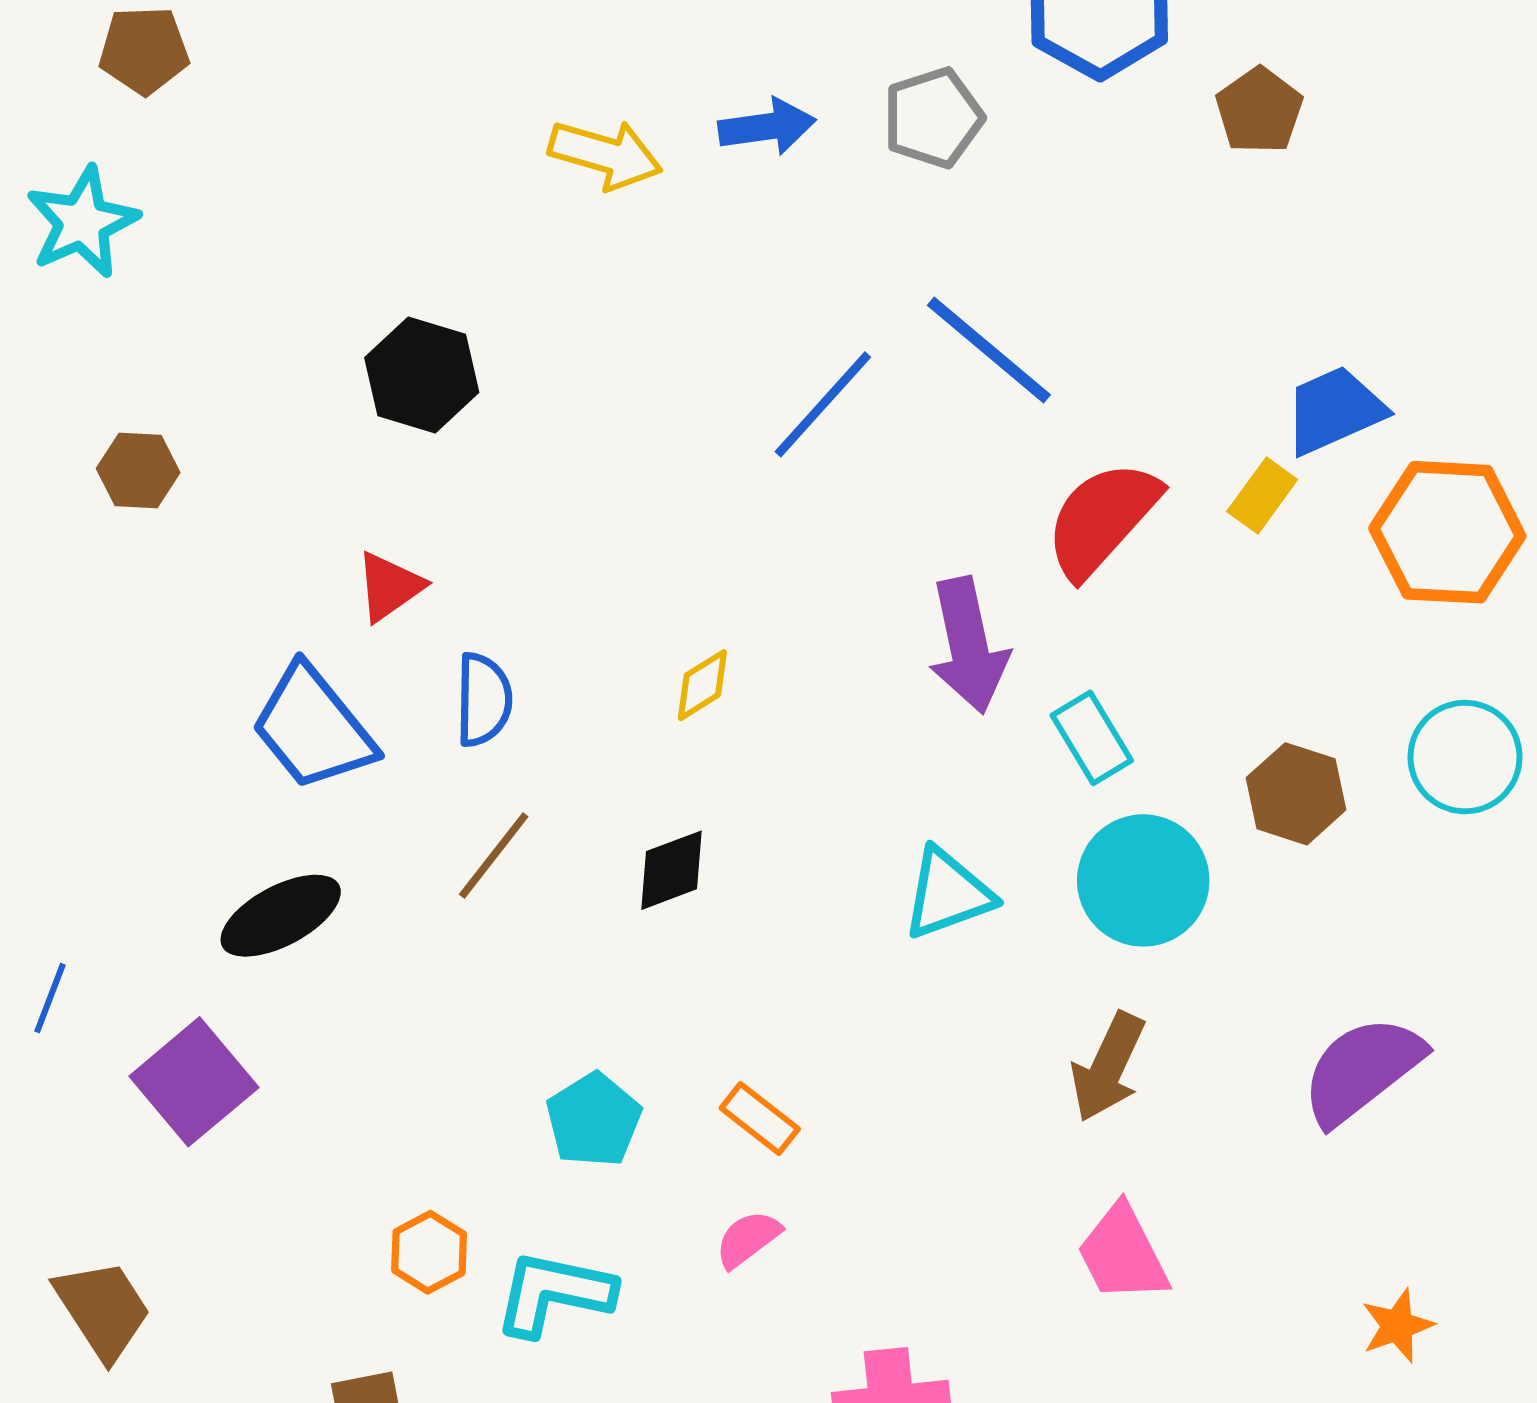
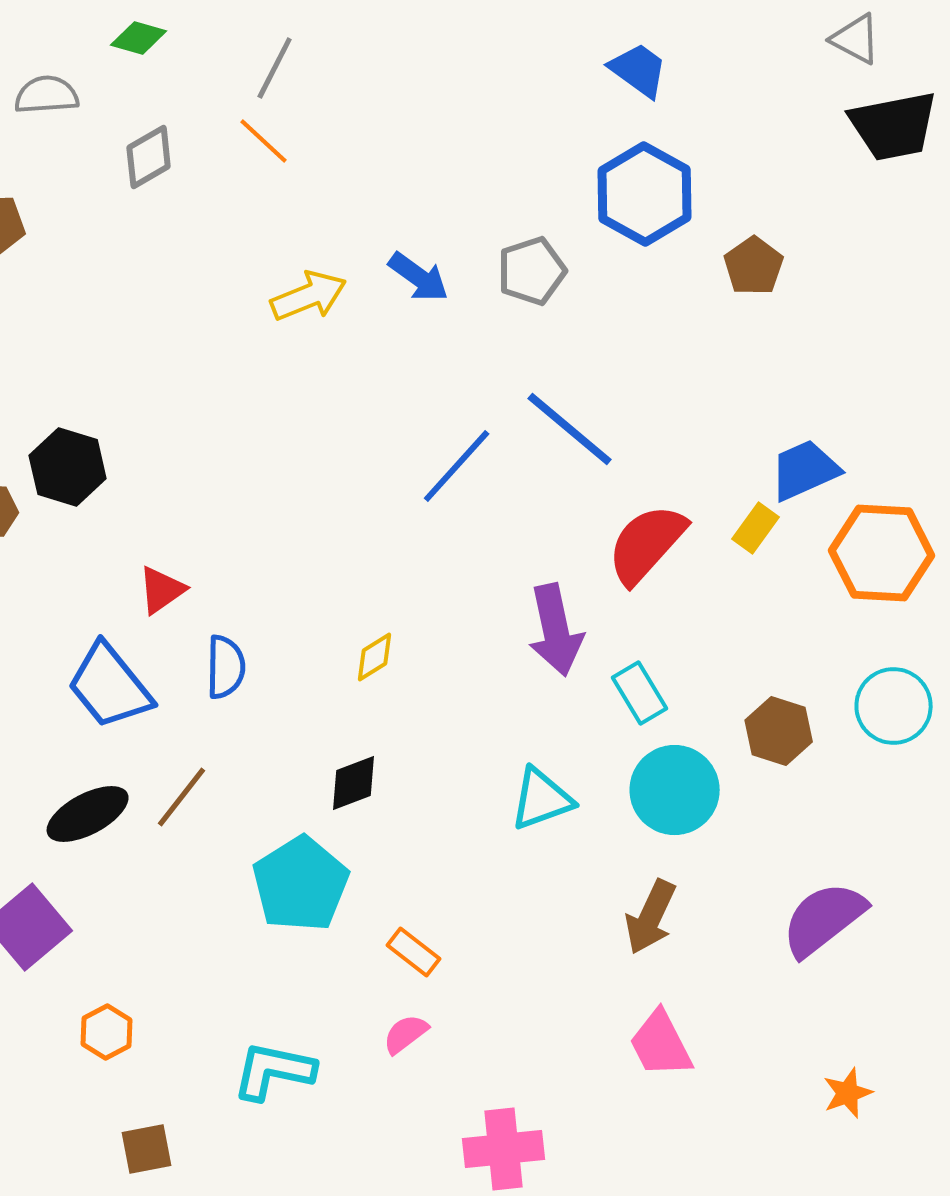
blue arrow: (767, 127) -> (419, 277), turned 44
yellow arrow: (605, 155) -> (309, 296), turned -38
black hexagon: (422, 375) -> (68, 467), moved
brown line: (494, 855) -> (182, 797), moved
cyan pentagon: (594, 1120) -> (301, 884), moved, size x1.5
orange hexagon: (429, 1252) -> (107, 1032), moved

